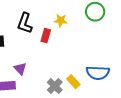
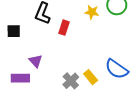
yellow star: (61, 20) -> (92, 12), moved
blue semicircle: (98, 73) -> (117, 69), turned 30

